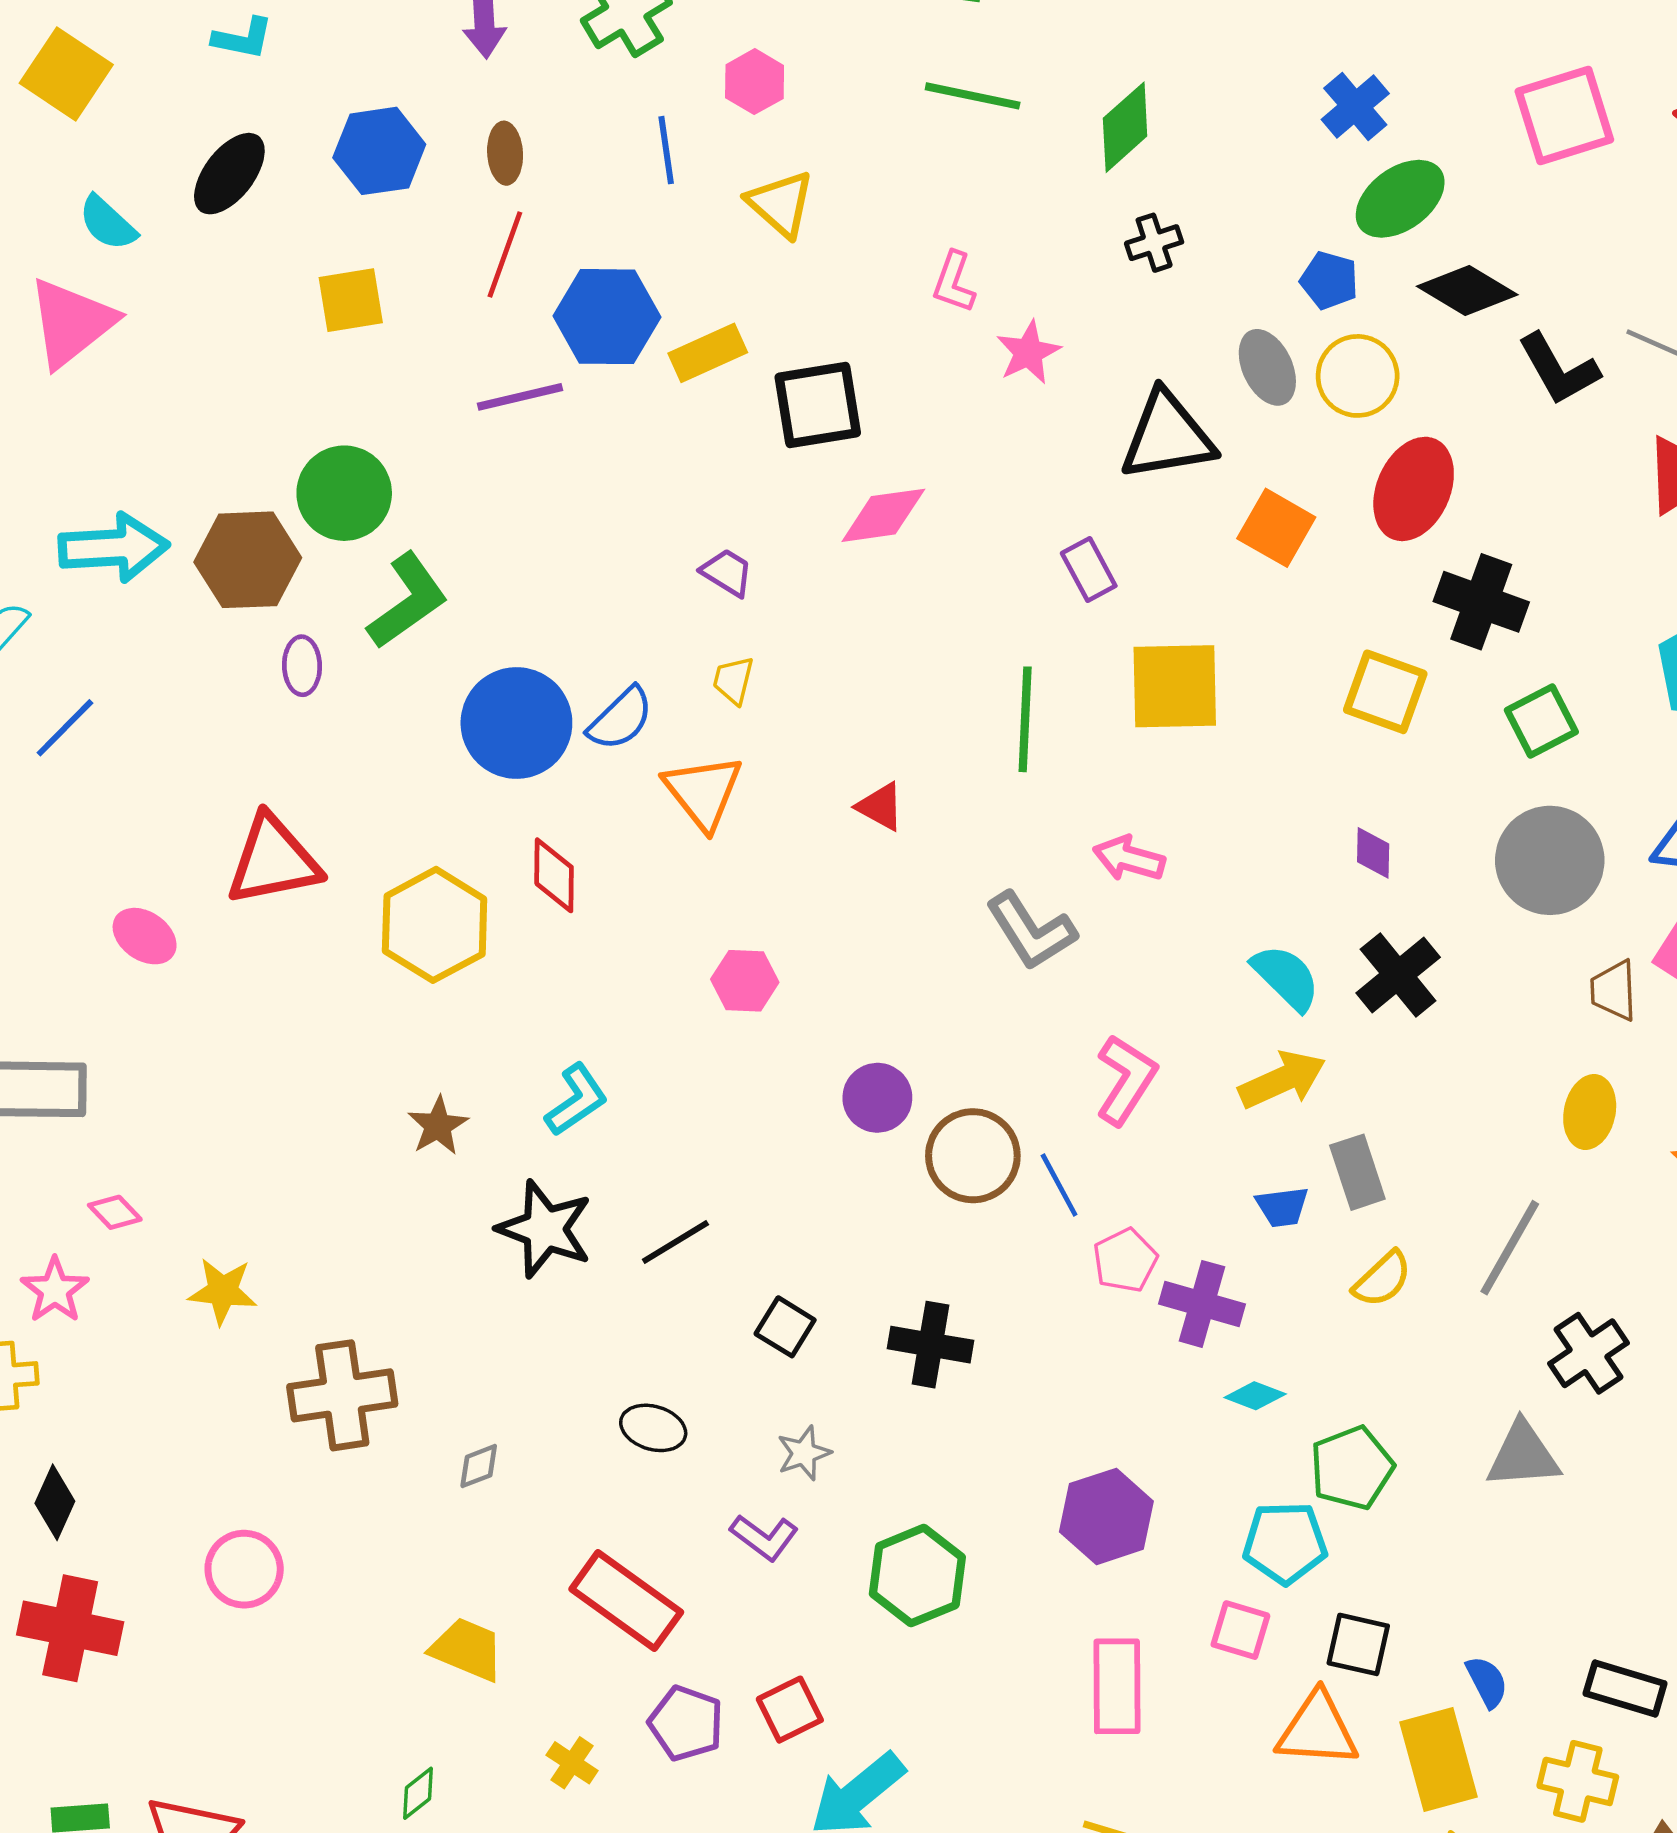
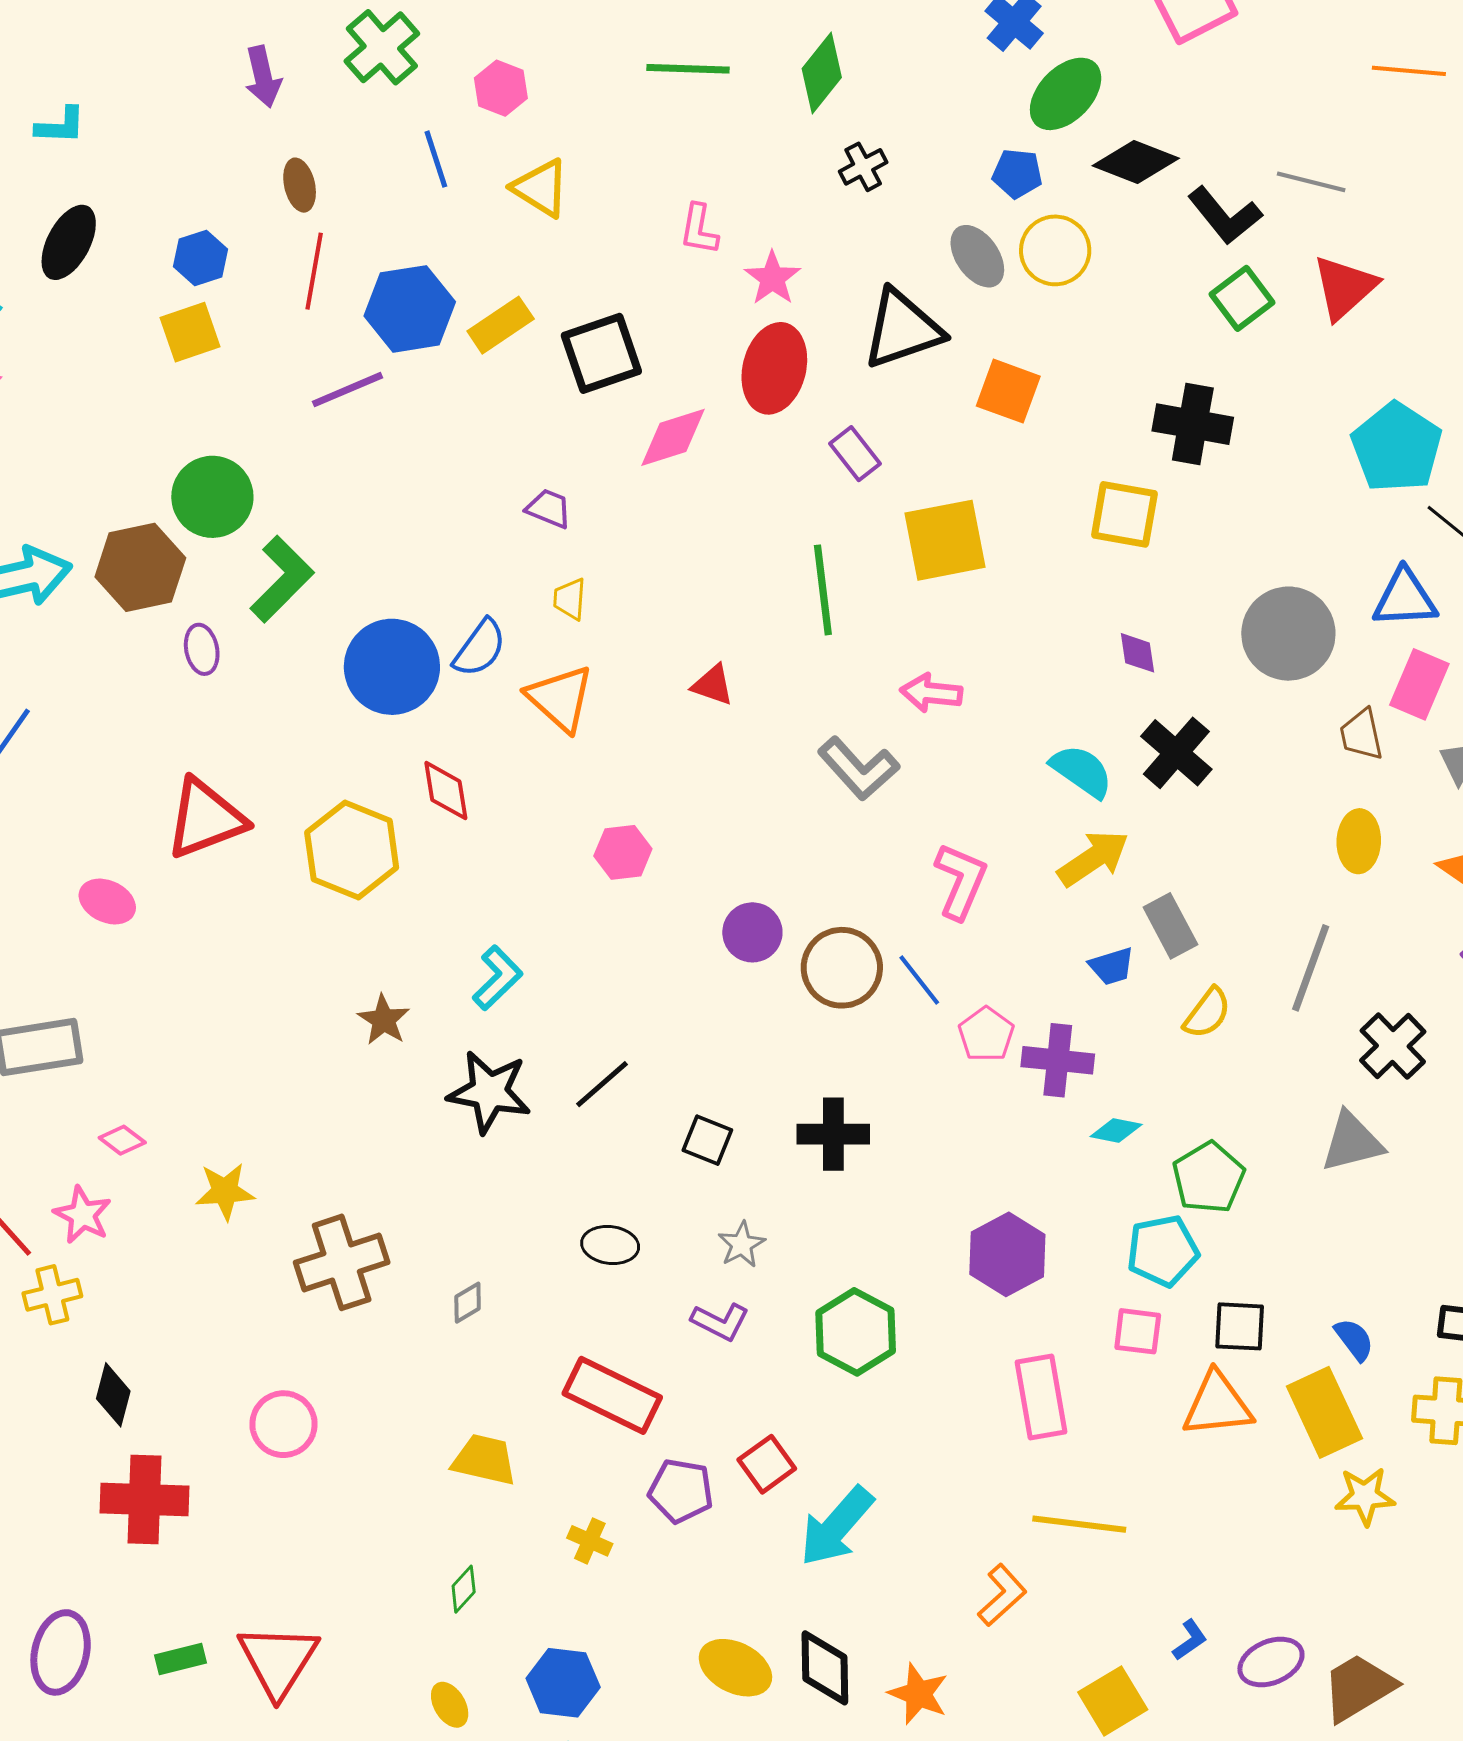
blue hexagon: (379, 151) -> (201, 258), moved, size x0.7
red ellipse: (1414, 489) -> (774, 368), moved
green square: (1541, 721) -> (1242, 298), moved

